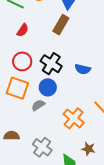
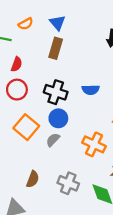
red circle: (22, 61) -> (17, 90), moved
orange square: (17, 88) -> (26, 127), turned 35
brown semicircle: (12, 136) -> (33, 179), turned 126

